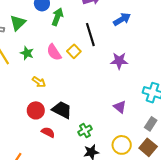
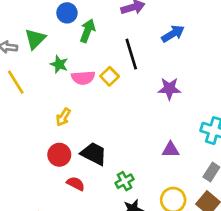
pink semicircle: (54, 52) -> (83, 78), turned -60
green star: (27, 53) -> (59, 64), moved
yellow arrow: (39, 82) -> (63, 117), turned 88
purple triangle: (120, 107) -> (171, 150), turned -40

